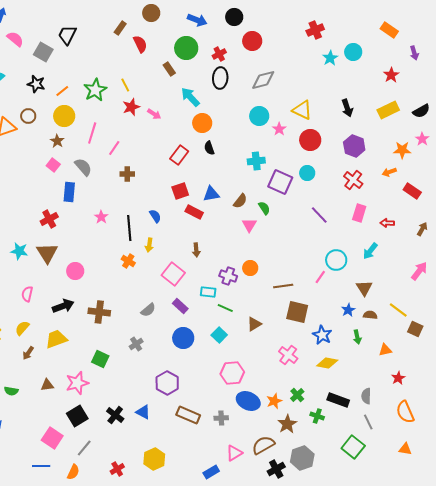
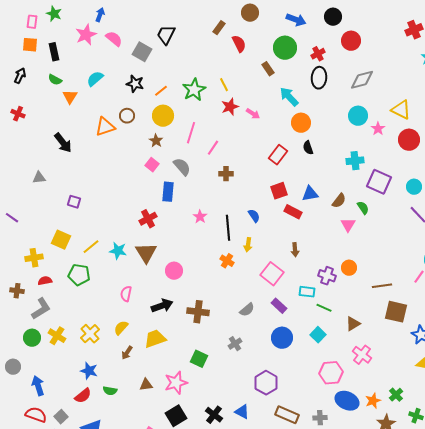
cyan circle: (307, 173) -> (414, 187), moved
pink cross: (288, 355) -> (362, 355), moved

